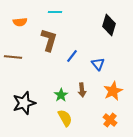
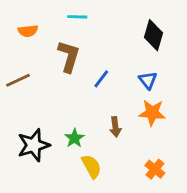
brown line: (13, 57) -> (18, 80), turned -30
blue triangle: (98, 64) -> (148, 80), moved
orange star: (113, 91) -> (152, 113), moved, turned 30
green star: (61, 95) -> (74, 138), moved

